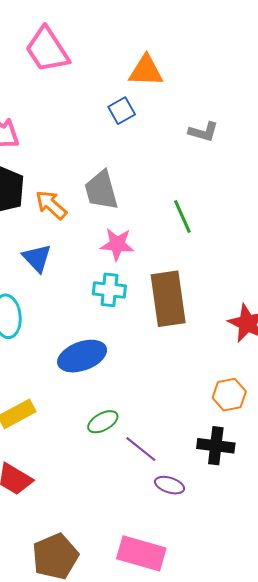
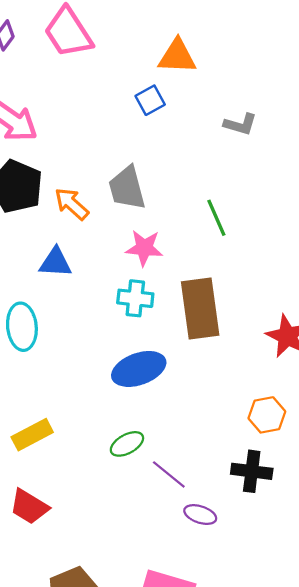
blue triangle: (37, 258) -> (55, 263), turned -44
blue ellipse: (82, 356) -> (139, 369), moved

